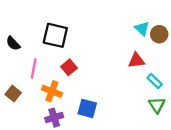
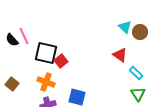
black square: (55, 35) -> (46, 53), moved
red triangle: (136, 60) -> (120, 55), turned 42
pink line: (34, 68) -> (24, 36), moved, turned -36

